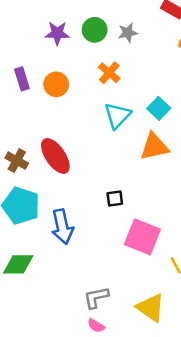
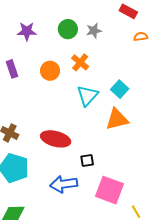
purple star: (57, 33) -> (27, 31), moved
orange circle: (56, 84) -> (50, 71), moved
red ellipse: (55, 156) -> (56, 139), moved, turned -40
blue arrow: (62, 227) -> (64, 184), moved, turned 96

